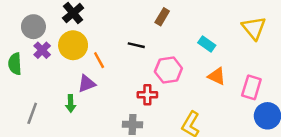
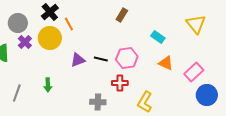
black line: (136, 45) -> (101, 59), moved
orange line: (99, 60) -> (69, 24), moved
purple triangle: (87, 84) -> (78, 60), moved
pink rectangle: (251, 87) -> (194, 72), turned 30
red cross: (147, 95) -> (120, 83), moved

